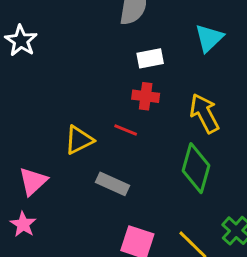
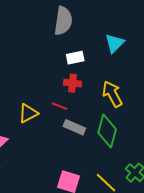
gray rectangle: (113, 184) -> (74, 127), moved

